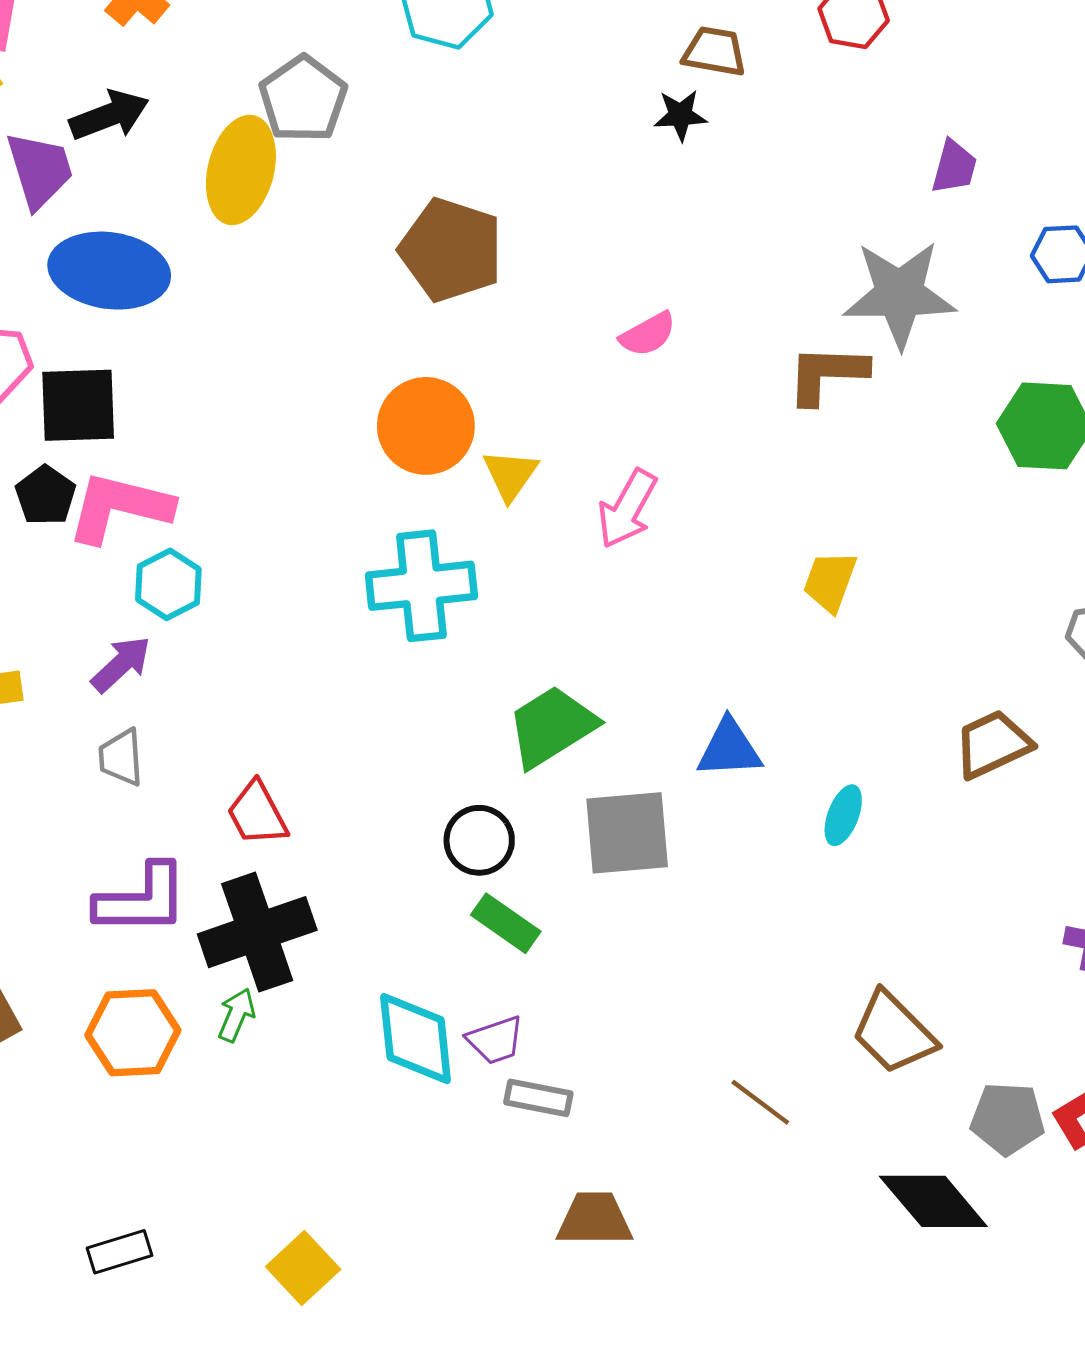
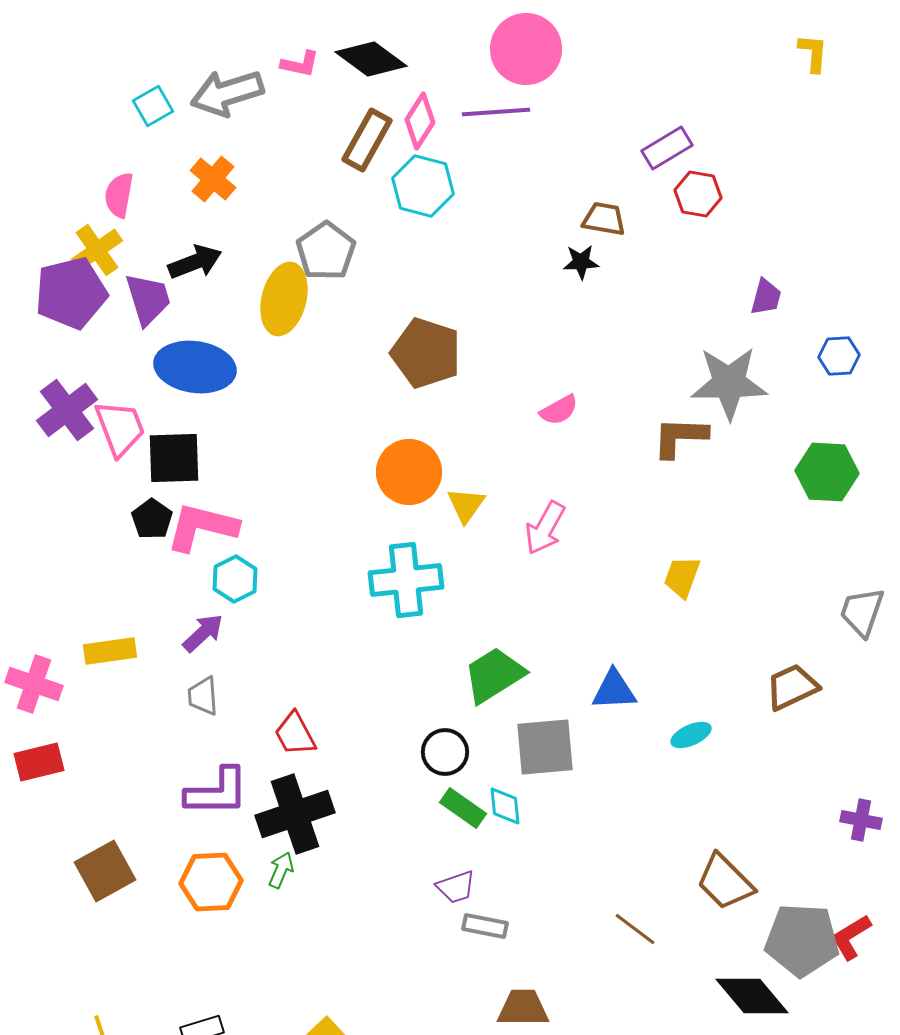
cyan ellipse: (843, 815) -> (691, 735), turned 45
cyan diamond: (416, 1039) -> (505, 806), moved, size x0.6
gray pentagon: (1007, 1119) -> (802, 940), size x1.5

